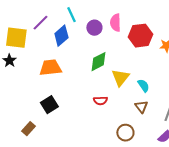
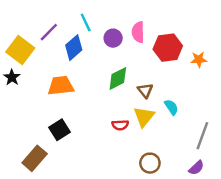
yellow square: (16, 38) -> (20, 50), turned 30
yellow triangle: (120, 78) -> (144, 117), moved
brown triangle: (141, 107) -> (145, 90), moved
brown rectangle: (28, 129) -> (35, 158), size x1.5

